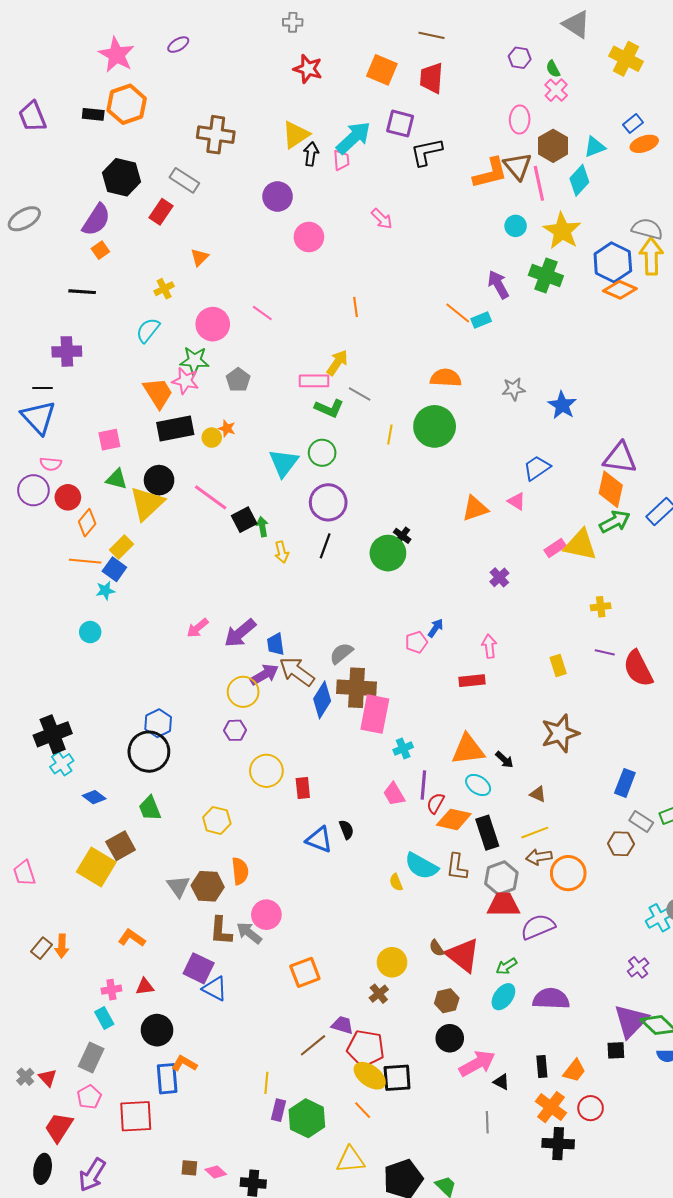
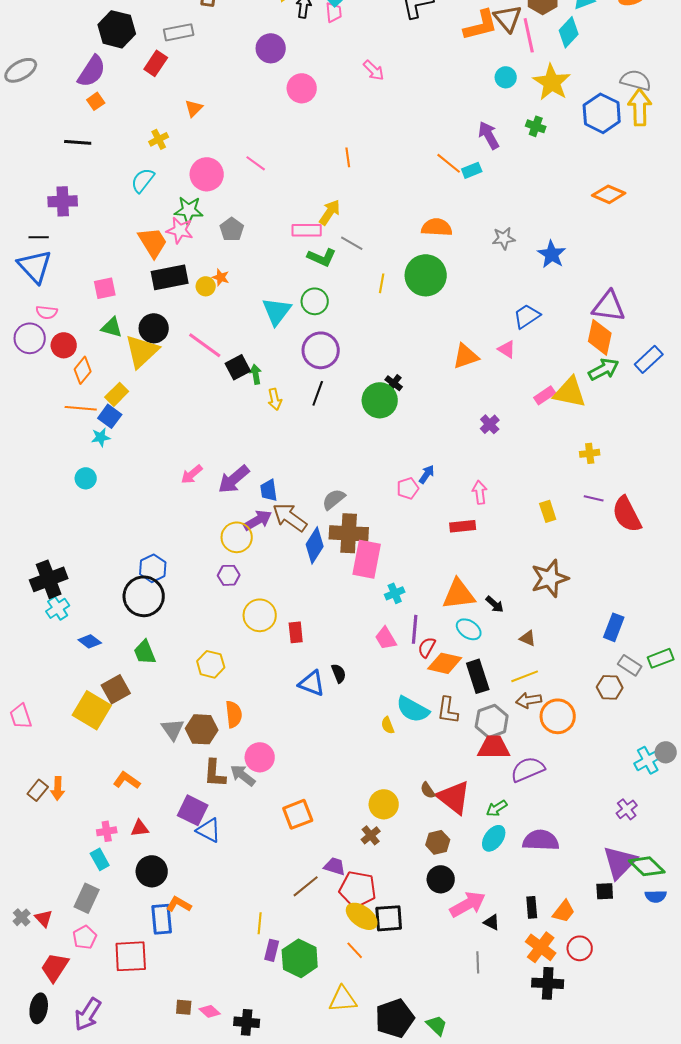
gray rectangle: (184, 180) -> (179, 32), turned -44
green cross: (546, 276) -> (536, 126), size x0.6
orange diamond: (620, 290) -> (609, 194), moved

